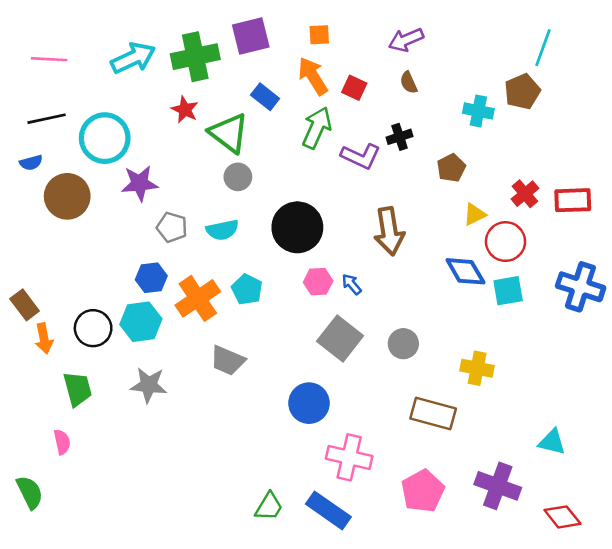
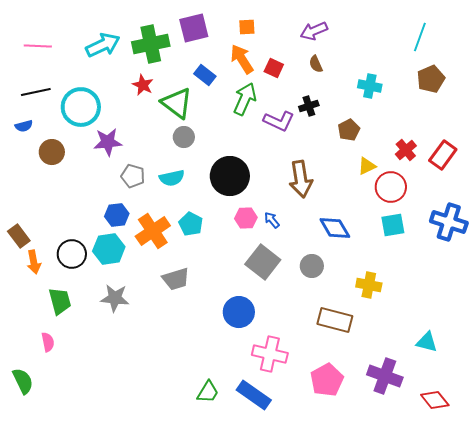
brown pentagon: (522, 92) -> (431, 79), moved
brown circle: (67, 196) -> (52, 152), size x0.7
red rectangle: (573, 200) -> (443, 155), turned -52
blue diamond: (465, 271) -> (335, 228), moved
gray trapezoid: (228, 360) -> (176, 279), turned -40

